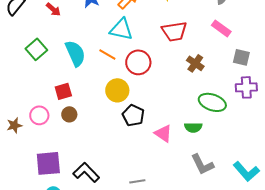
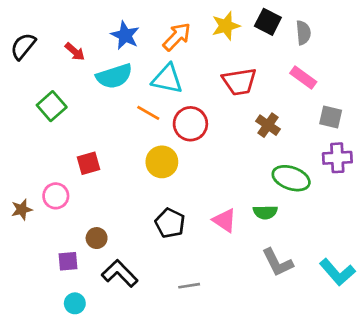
cyan semicircle: (75, 53) -> (114, 76), moved, turned 96
brown circle: (69, 114) -> (97, 238), moved
black pentagon: (133, 115) -> (170, 223), moved
purple square: (48, 163) -> (68, 261), size x0.6

